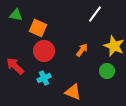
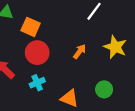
green circle: (107, 71) -> (104, 89), moved

